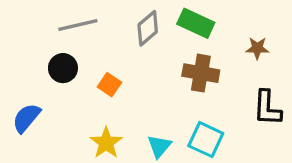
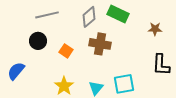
brown cross: (201, 73) -> (100, 44), moved
cyan square: (206, 140) -> (124, 84), turned -35

